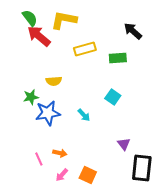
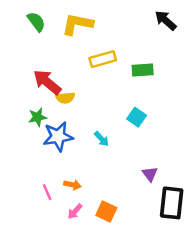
black arrow: (133, 31) -> (166, 20), moved
red arrow: (39, 36) -> (47, 82), moved

